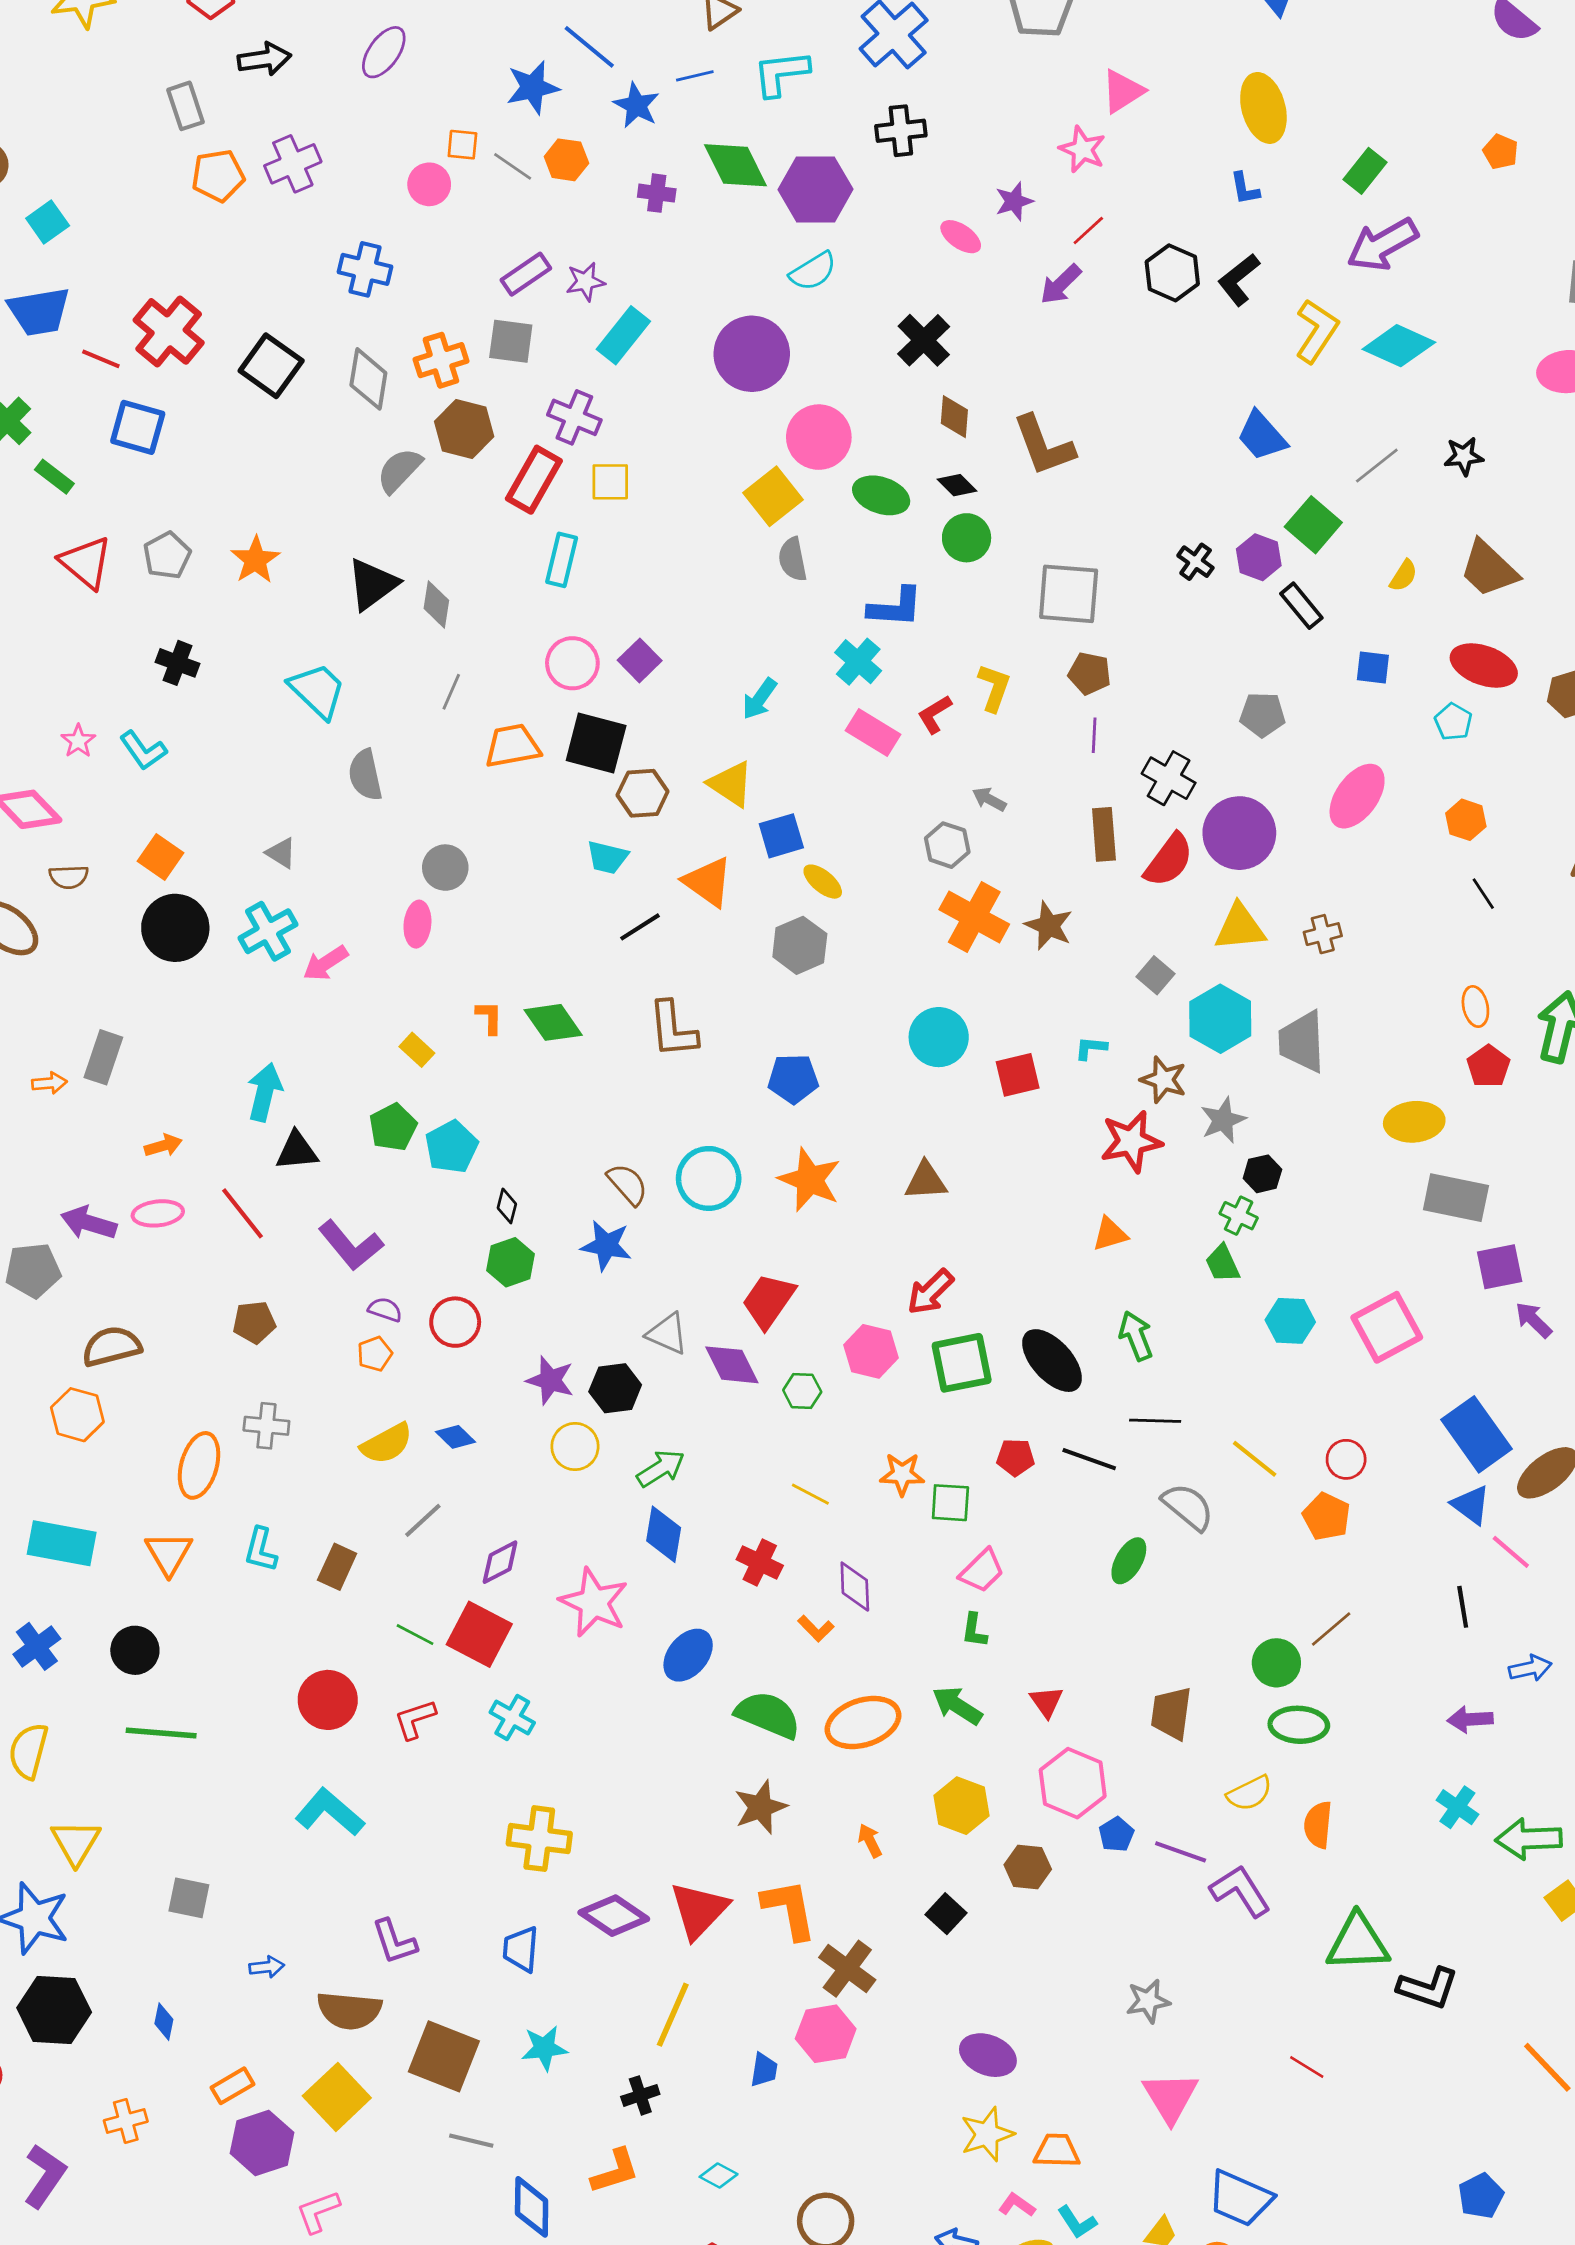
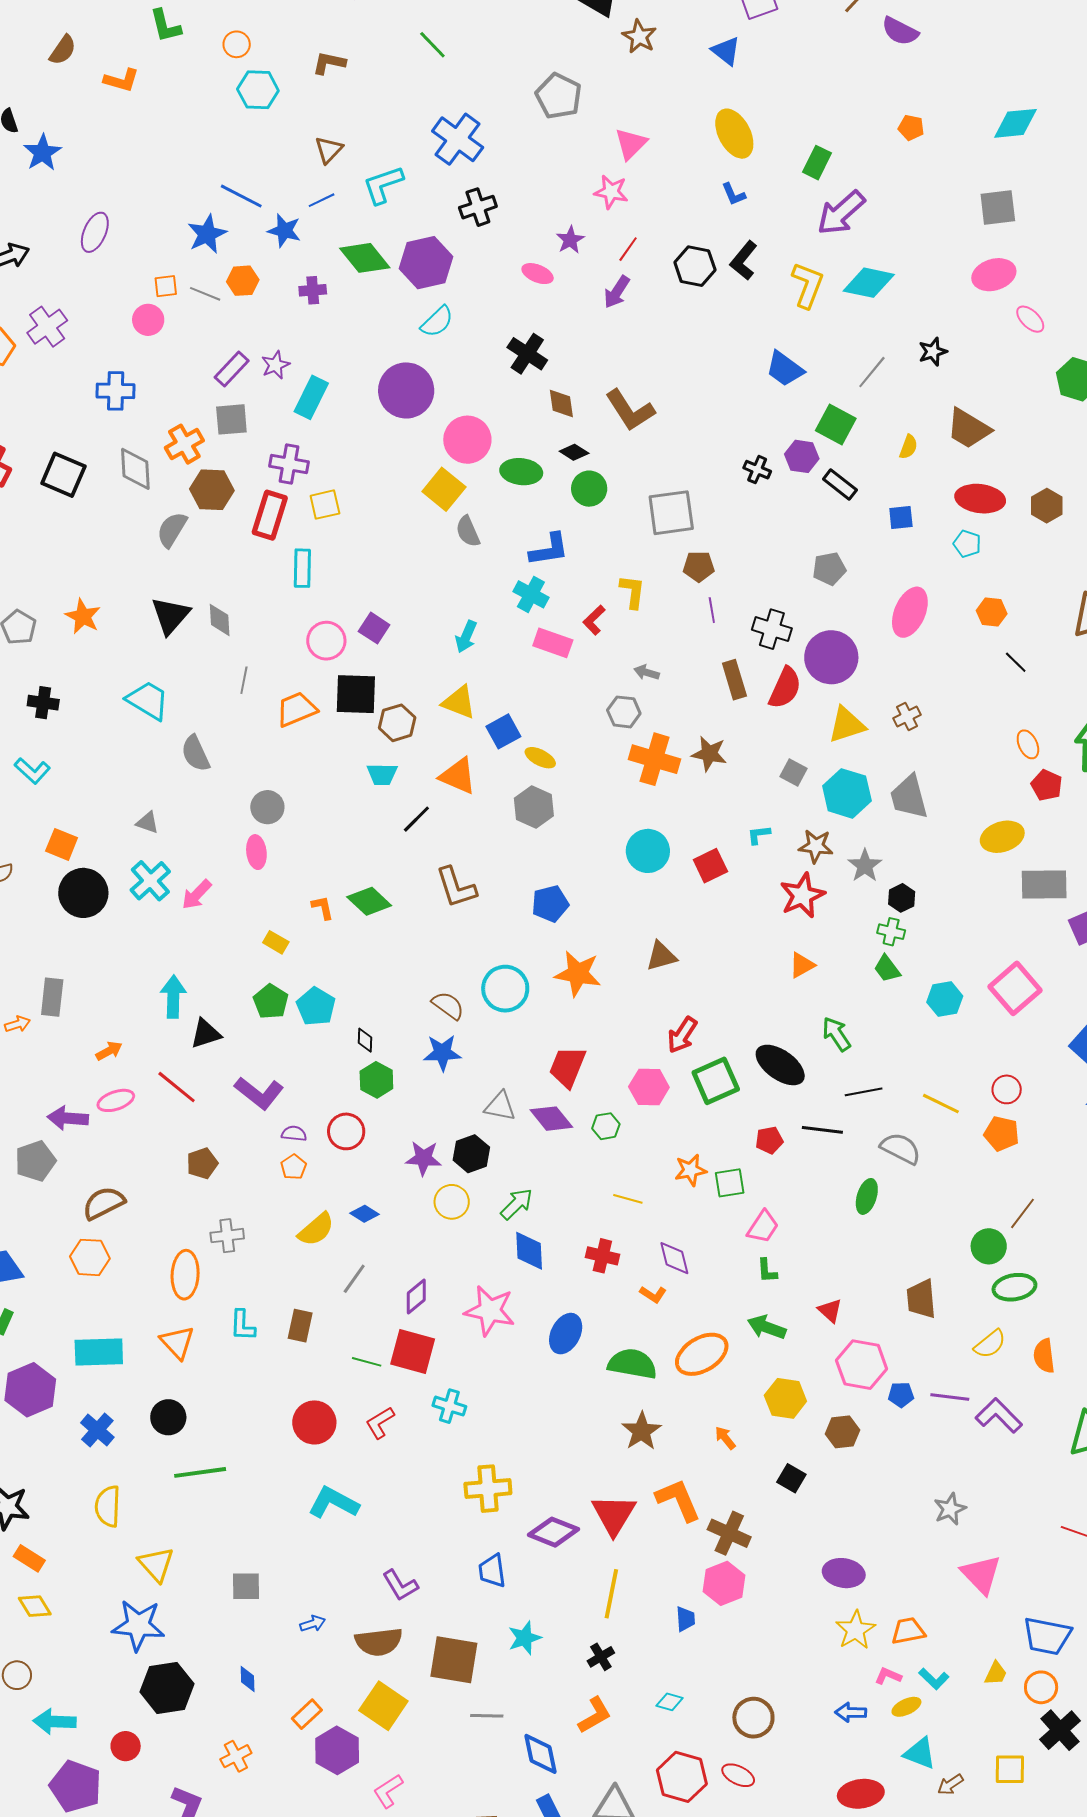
blue pentagon: (1116, 1834) -> (901, 1395), turned -30

